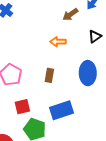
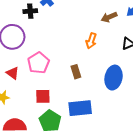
orange arrow: (58, 42) -> (91, 41), turned -84
brown rectangle: (49, 75) -> (76, 72), turned -40

